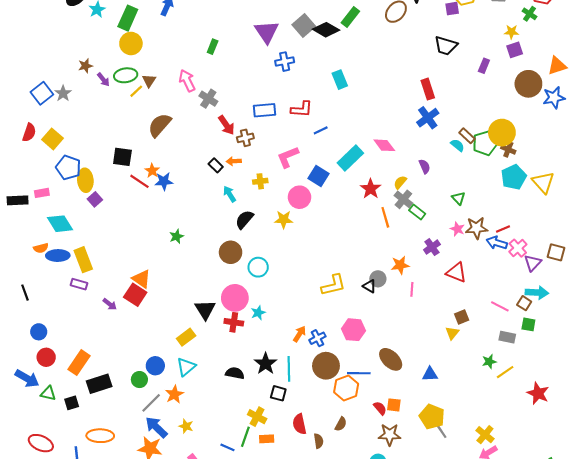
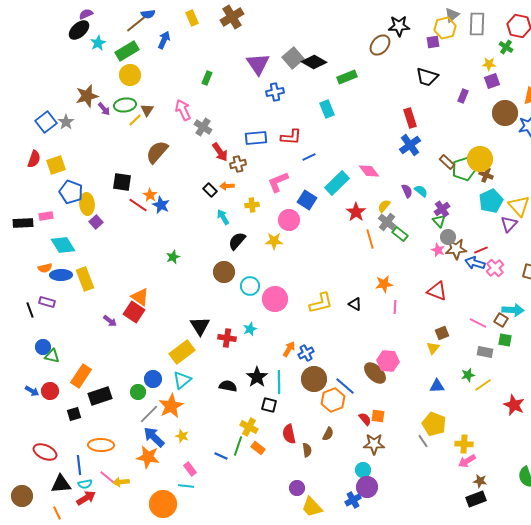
green rectangle: (350, 17) -> (347, 77), moved, turned 30
green rectangle: (128, 18) -> (127, 51), turned 35
brown star: (85, 66) -> (87, 96), size x1.6
yellow square: (53, 139) -> (56, 165), turned 30
cyan semicircle: (457, 145) -> (421, 191), moved
blue star: (164, 181) -> (161, 205), turned 30
purple cross: (432, 247) -> (442, 209), moved
purple triangle: (533, 263) -> (509, 224), moved
gray circle: (378, 279) -> (448, 237), moved
purple rectangle: (79, 284) -> (47, 302), moved
pink circle: (235, 298) -> (275, 299), moved
pink hexagon: (354, 330) -> (388, 361), moved
yellow rectangle: (186, 337) -> (182, 352), size x1.4
red circle: (46, 357) -> (50, 391), moved
blue line: (359, 373) -> (345, 386), turned 40
blue triangle: (430, 374) -> (437, 386), moved
blue arrow: (27, 378) -> (32, 391), size x0.6
green triangle: (48, 393) -> (52, 356), moved
orange star: (174, 394) -> (171, 406), size x1.4
yellow pentagon: (432, 417) -> (434, 424), moved
yellow cross: (485, 435) -> (464, 444), turned -36
orange rectangle: (267, 439) -> (258, 448), turned 40

